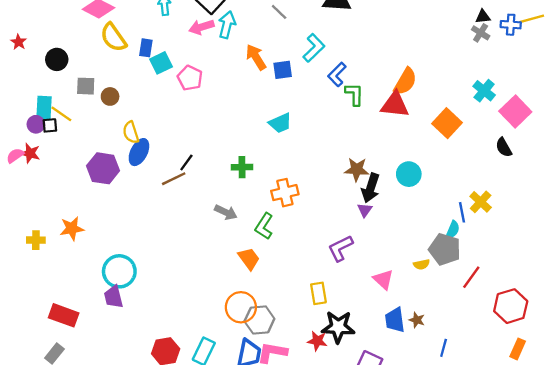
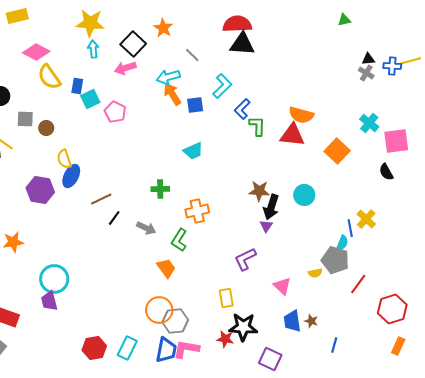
cyan arrow: (227, 25) -> (168, 77), moved, turned -120
orange semicircle: (405, 81) -> (301, 115), turned 75
pink square: (515, 112) -> (396, 141), turned 36
black line: (186, 162) -> (114, 218), moved

